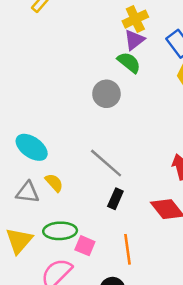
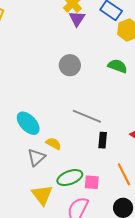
green semicircle: (129, 62) -> (118, 66), moved
cyan ellipse: (32, 147) -> (28, 123), turned 30
gray triangle: (28, 192) -> (36, 157), turned -30

